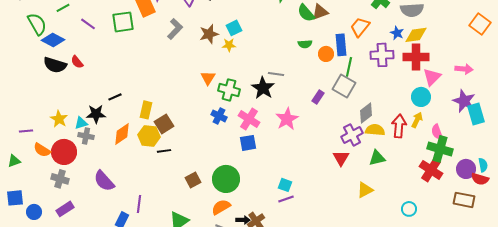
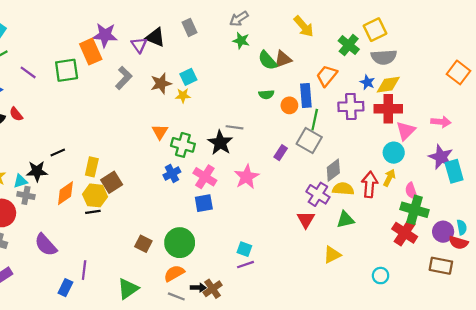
blue cross: (219, 116) -> (172, 173), turned 35
purple cross: (352, 135) -> (318, 194), turned -30
black line: (164, 151) -> (93, 212), moved
brown square: (193, 180) -> (143, 244), turned -35

